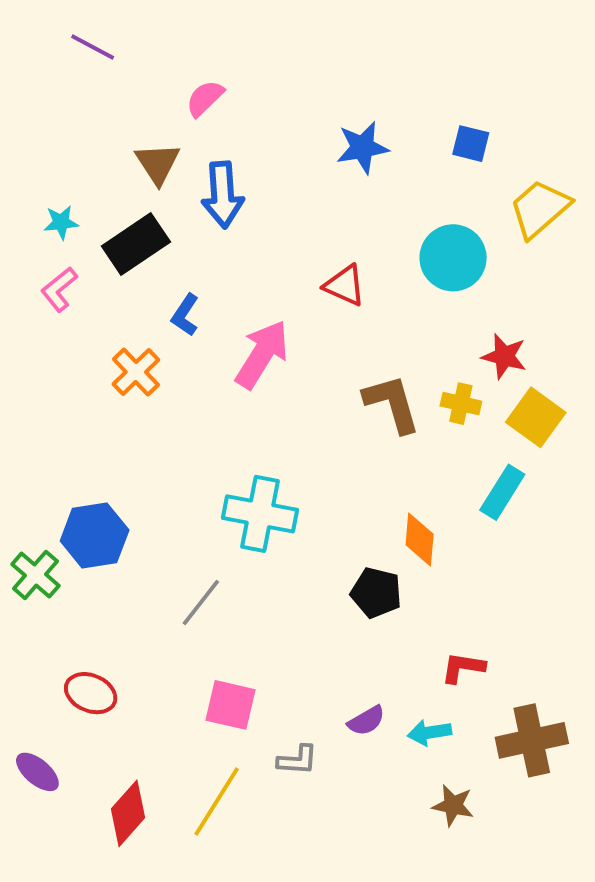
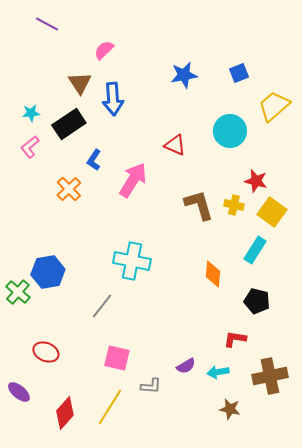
blue square: (471, 144) -> (239, 73), turned -36
black pentagon: (376, 593) -> (257, 301), moved

